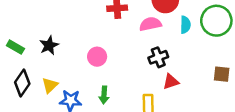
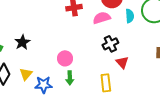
pink circle: (97, 57) -> (65, 58), moved
red triangle: (171, 82) -> (122, 62), turned -48

